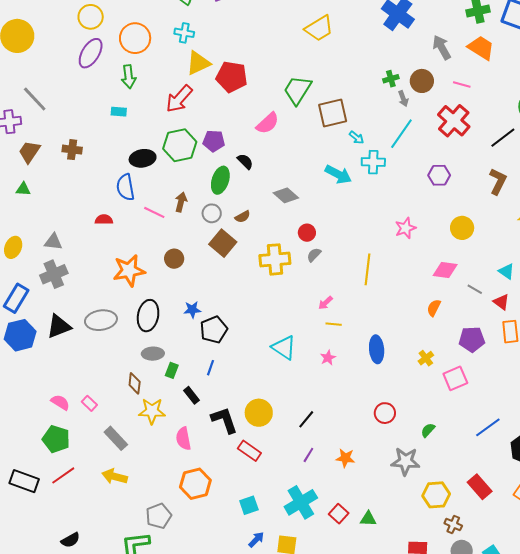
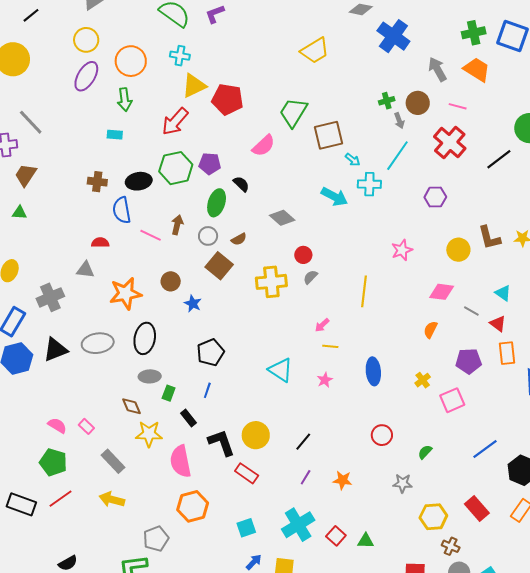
brown cross: (72, 150) -> (97, 182), moved
brown L-shape: (498, 181) -> (489, 238), moved, turned 140
gray triangle: (53, 242) -> (85, 270), moved
blue star: (192, 310) -> (193, 304), moved, turned 30
brown diamond: (135, 383) -> (131, 406), turned -30
pink semicircle: (183, 439) -> (181, 461), size x1.4
gray star: (405, 461) -> (403, 483), size x0.7

